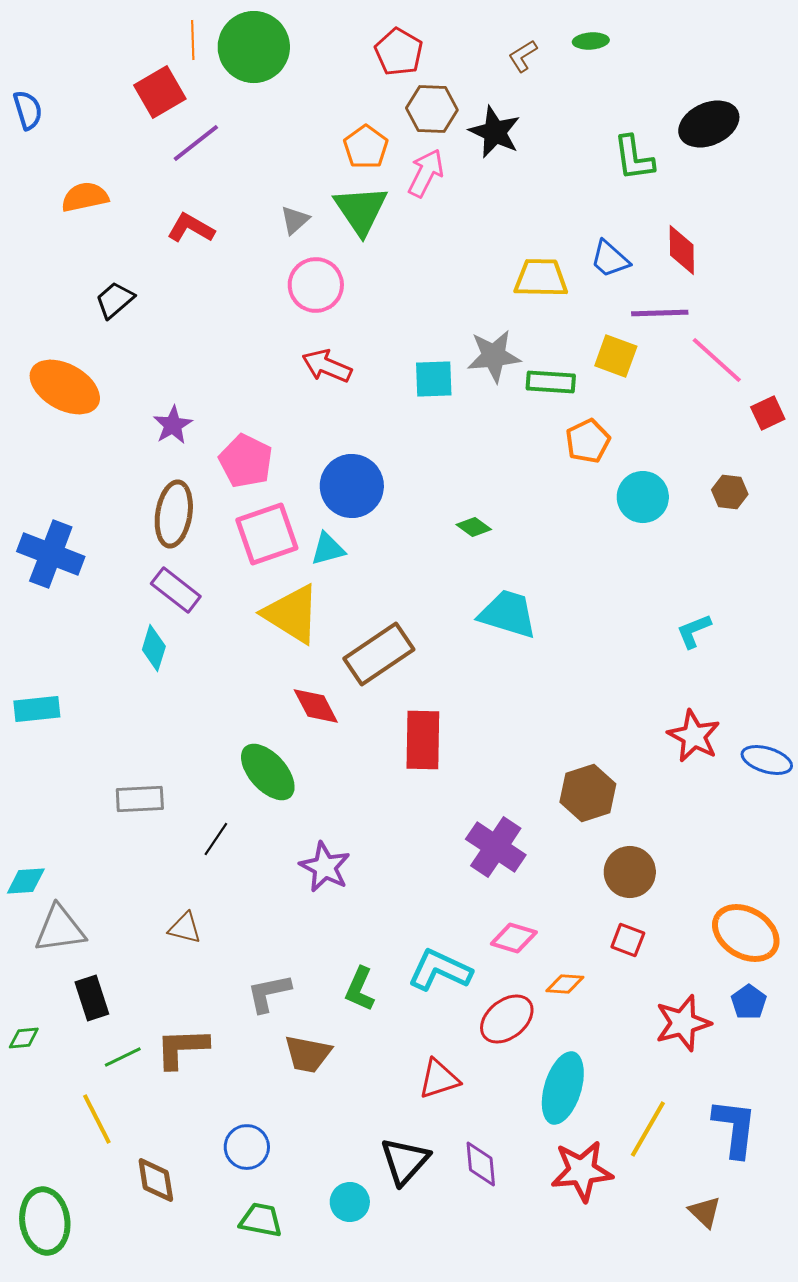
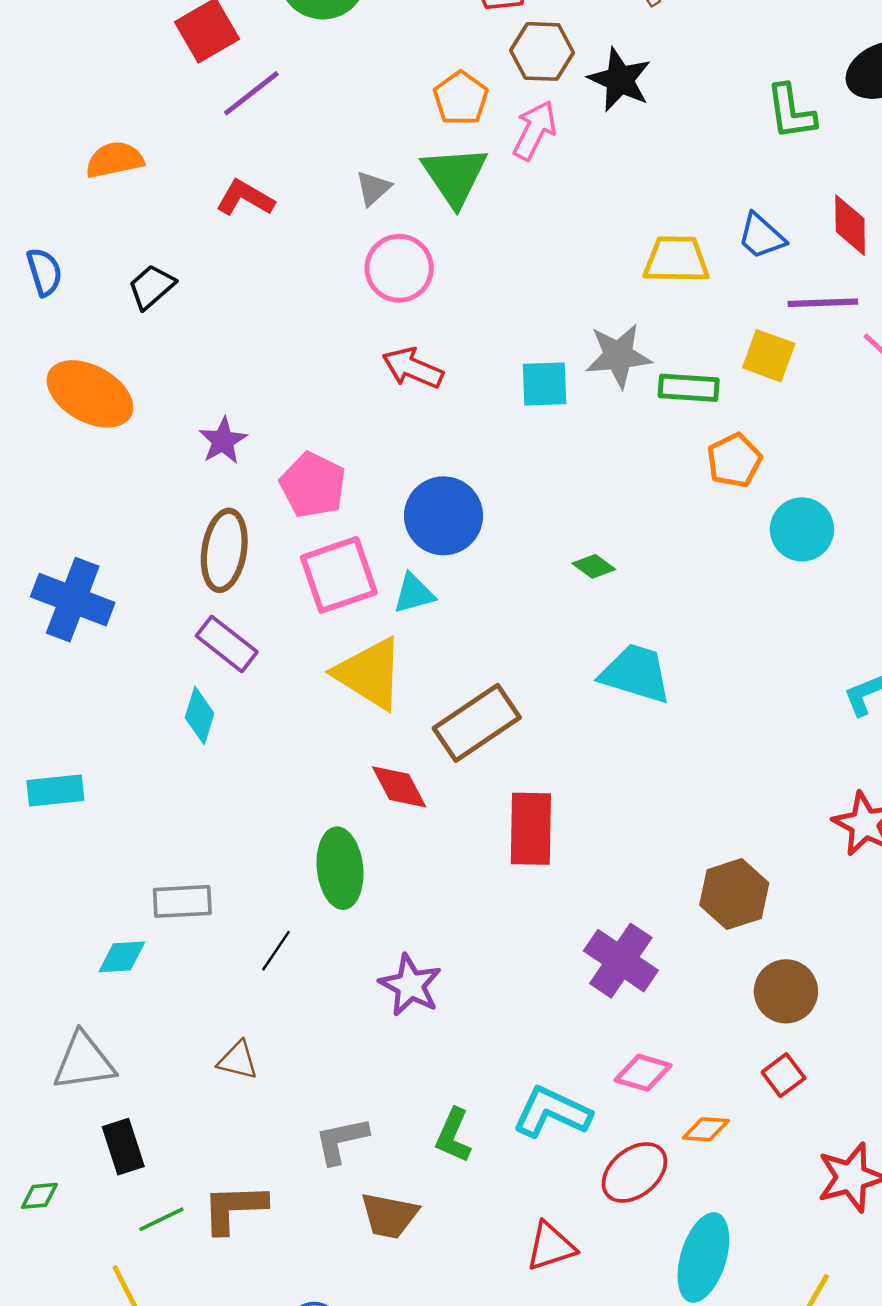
blue semicircle: (28, 110) -> (44, 272), moved
green ellipse: (268, 772) -> (340, 868), turned 36
cyan diamond: (26, 881) -> (122, 957), moved
red square: (628, 940) -> (783, 1075), turned 32

